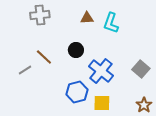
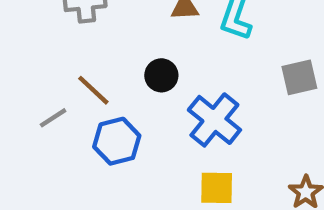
gray square: (141, 69) -> (299, 77), moved, turned 36
blue hexagon: (77, 92) -> (117, 141), moved

